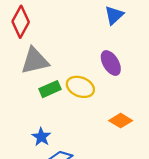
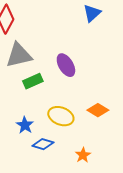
purple ellipse: (111, 63) -> (66, 65), moved
yellow ellipse: (80, 87) -> (61, 116), moved

